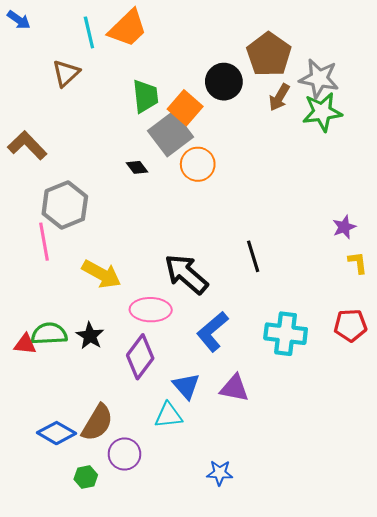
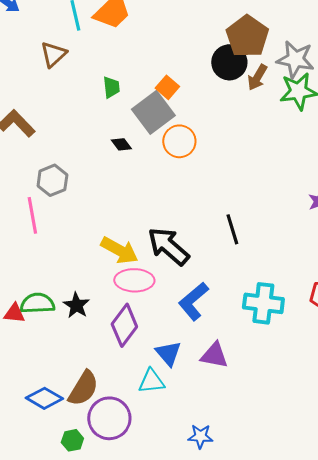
black circle: (224, 82) -> (229, 62), moved
green trapezoid: (145, 96) -> (111, 87), moved, size x0.7
orange square: (185, 108) -> (167, 87), size x0.7
gray hexagon: (65, 205) -> (52, 180), size x0.7
yellow arrow: (101, 274) -> (119, 250), moved
purple circle: (124, 454) -> (109, 418), size x1.4

